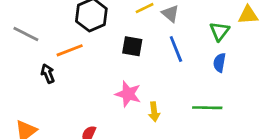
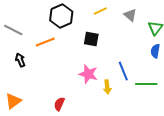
gray triangle: (170, 14) -> (130, 15), moved
blue line: (176, 49) -> (123, 71), moved
black arrow: (48, 74) -> (20, 60), moved

